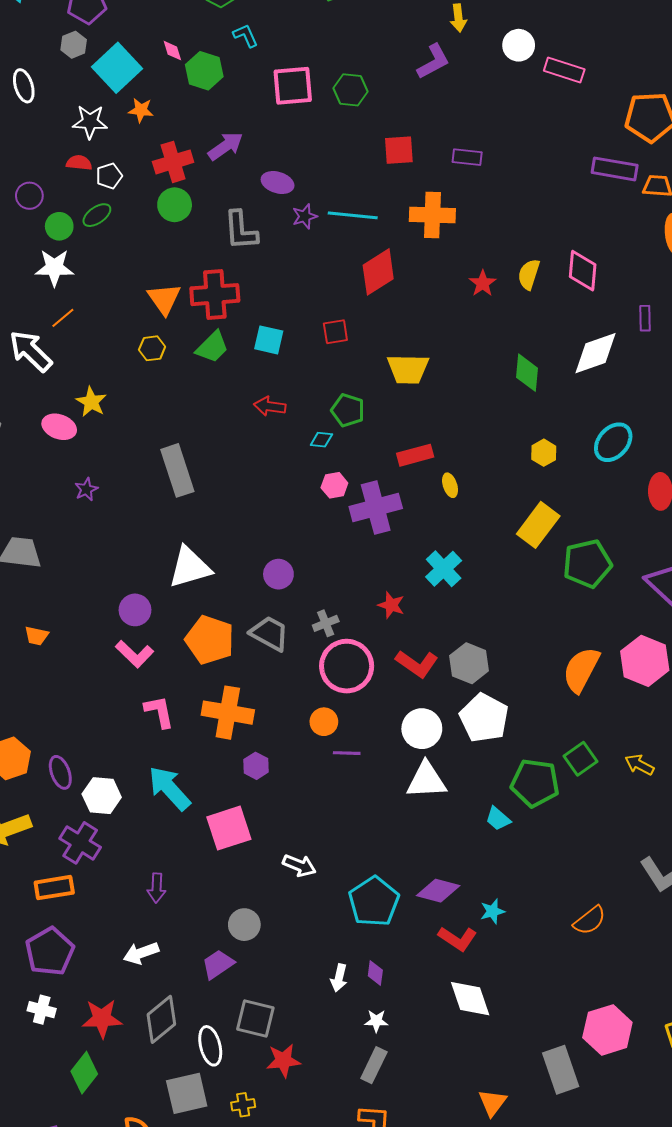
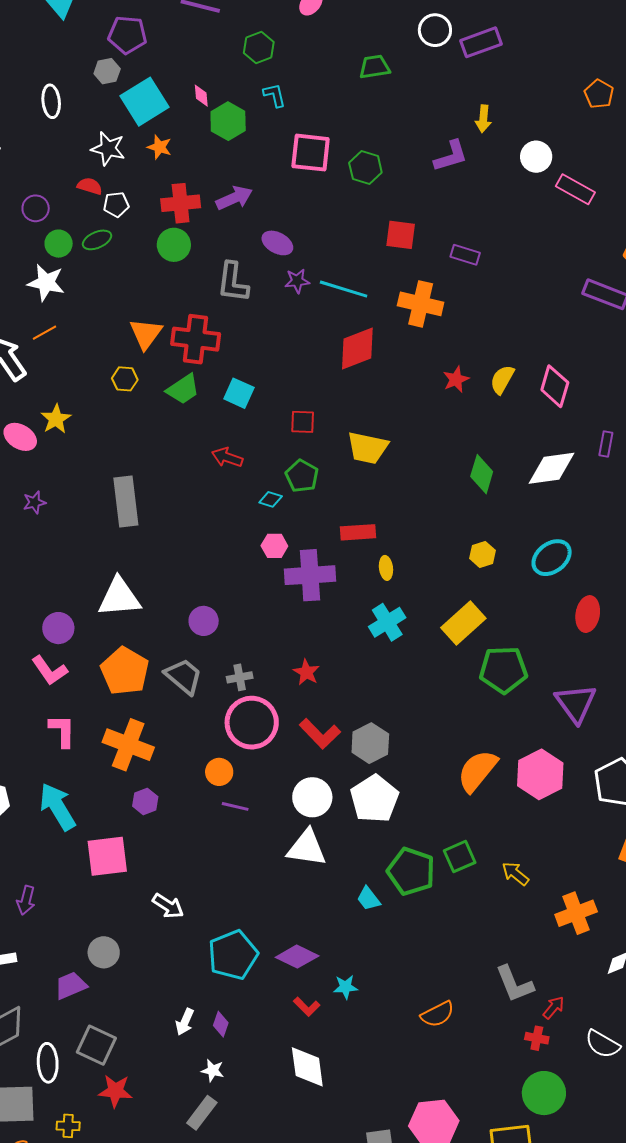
red square: (335, 332) -> (303, 422), moved
cyan cross: (444, 569) -> (387, 622), moved
red L-shape: (458, 939) -> (307, 1007), size x0.7

